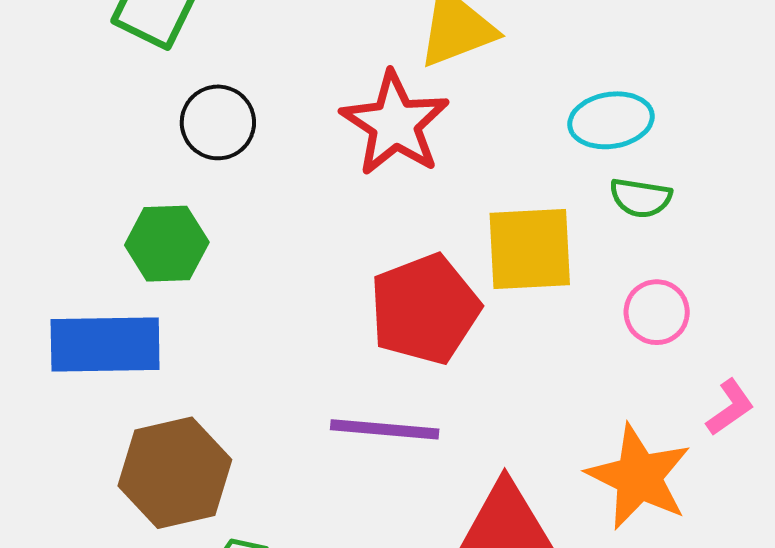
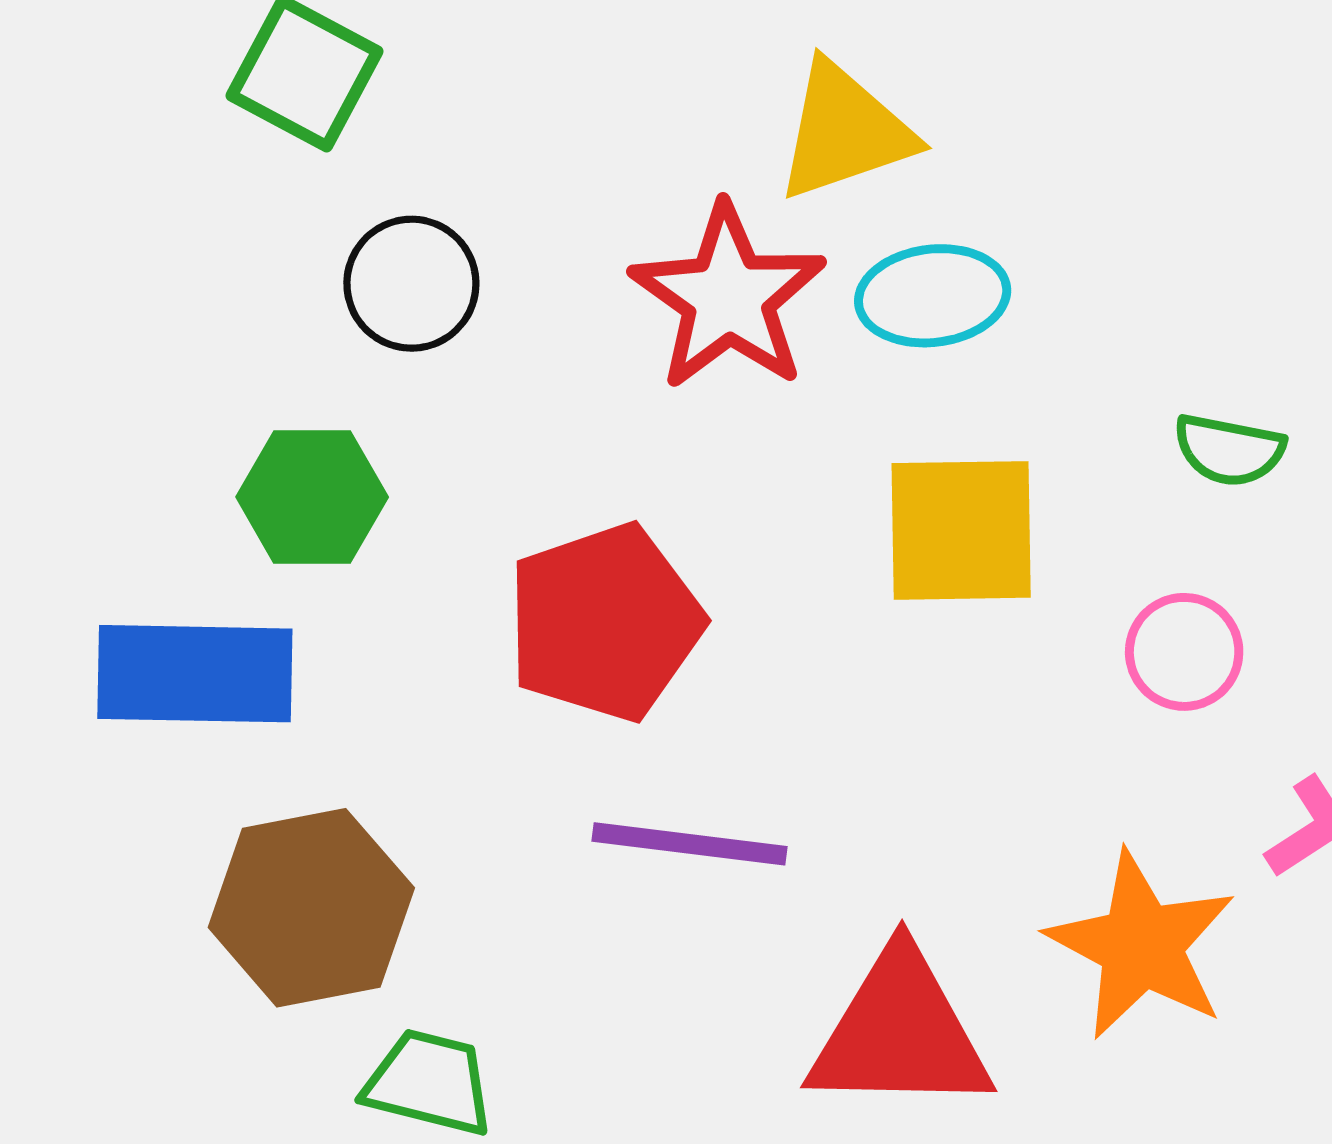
cyan ellipse: (611, 120) -> (933, 296), moved
green semicircle: (641, 198) -> (1229, 450), moved
red pentagon: (425, 309) -> (605, 622), moved

